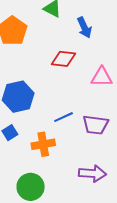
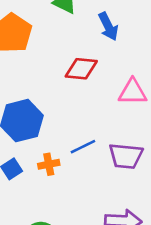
orange cross: (43, 144) -> (49, 164), moved, size x0.7

